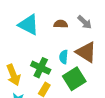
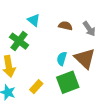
cyan triangle: (29, 25) -> (34, 20), size x0.6
green cross: (41, 68) -> (19, 41), moved

